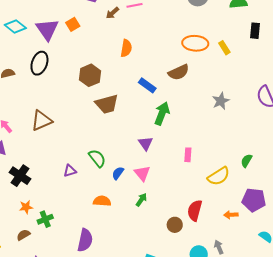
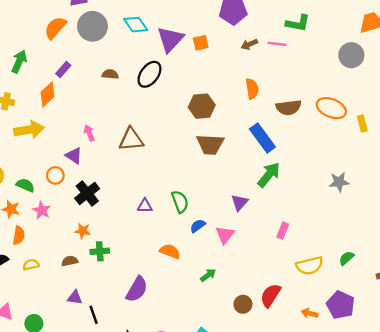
orange semicircle: (126, 48) -> (252, 89), turned -36
brown semicircle: (179, 72) -> (289, 108), moved
blue rectangle: (147, 85) -> (262, 138), size x1.4
green arrow: (141, 200) -> (208, 275), moved

